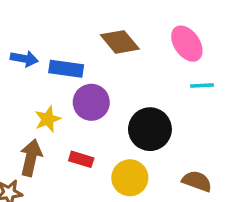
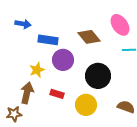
brown diamond: (120, 42) -> (89, 37), moved
blue arrow: (24, 59) -> (23, 24), moved

